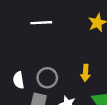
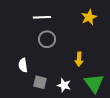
gray circle: (47, 78) -> (47, 39), moved

